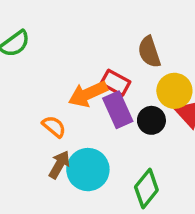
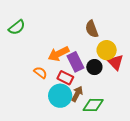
red rectangle: (115, 83) -> (65, 78), moved
brown arrow: (59, 165) -> (77, 94), moved
green diamond: (146, 189) -> (93, 105), turned 55

